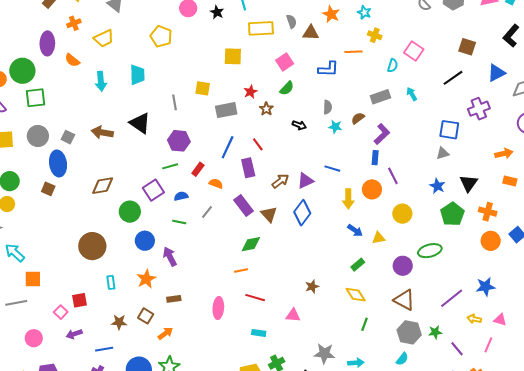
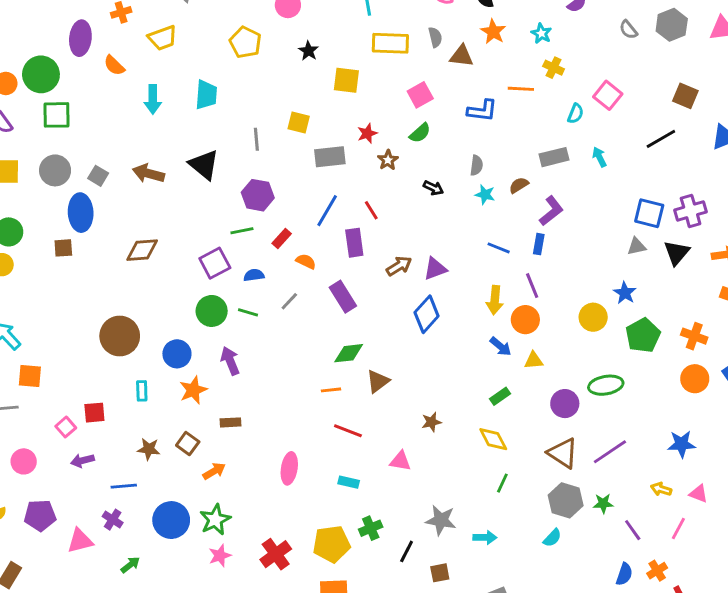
black star: (217, 12) -> (309, 51), moved
purple cross: (479, 109) -> (691, 211), moved
blue line: (332, 169) -> (499, 248), moved
purple line: (393, 176) -> (532, 286), moved
black triangle: (469, 183) -> (677, 253), moved
brown square: (48, 189) -> (63, 248), turned -32
orange circle: (372, 189) -> (525, 320), moved
green circle: (130, 212) -> (212, 311), moved
brown triangle: (269, 214) -> (378, 381), moved, turned 30
yellow circle: (402, 214) -> (593, 317), moved
blue circle: (145, 241) -> (177, 354), moved
purple line: (452, 298) -> (610, 452), moved
pink ellipse: (218, 308) -> (289, 468), moved

